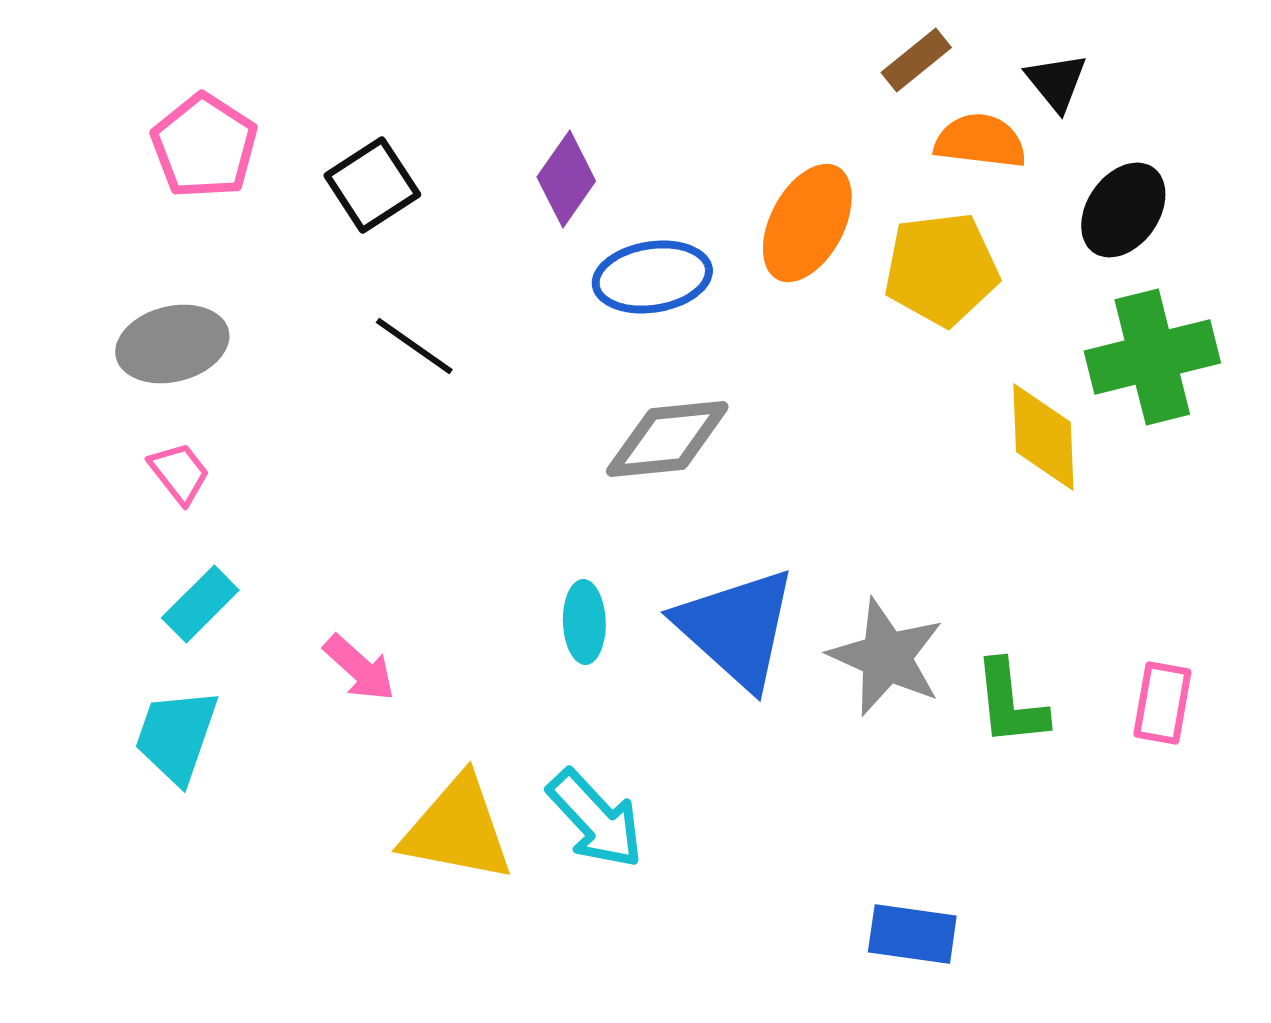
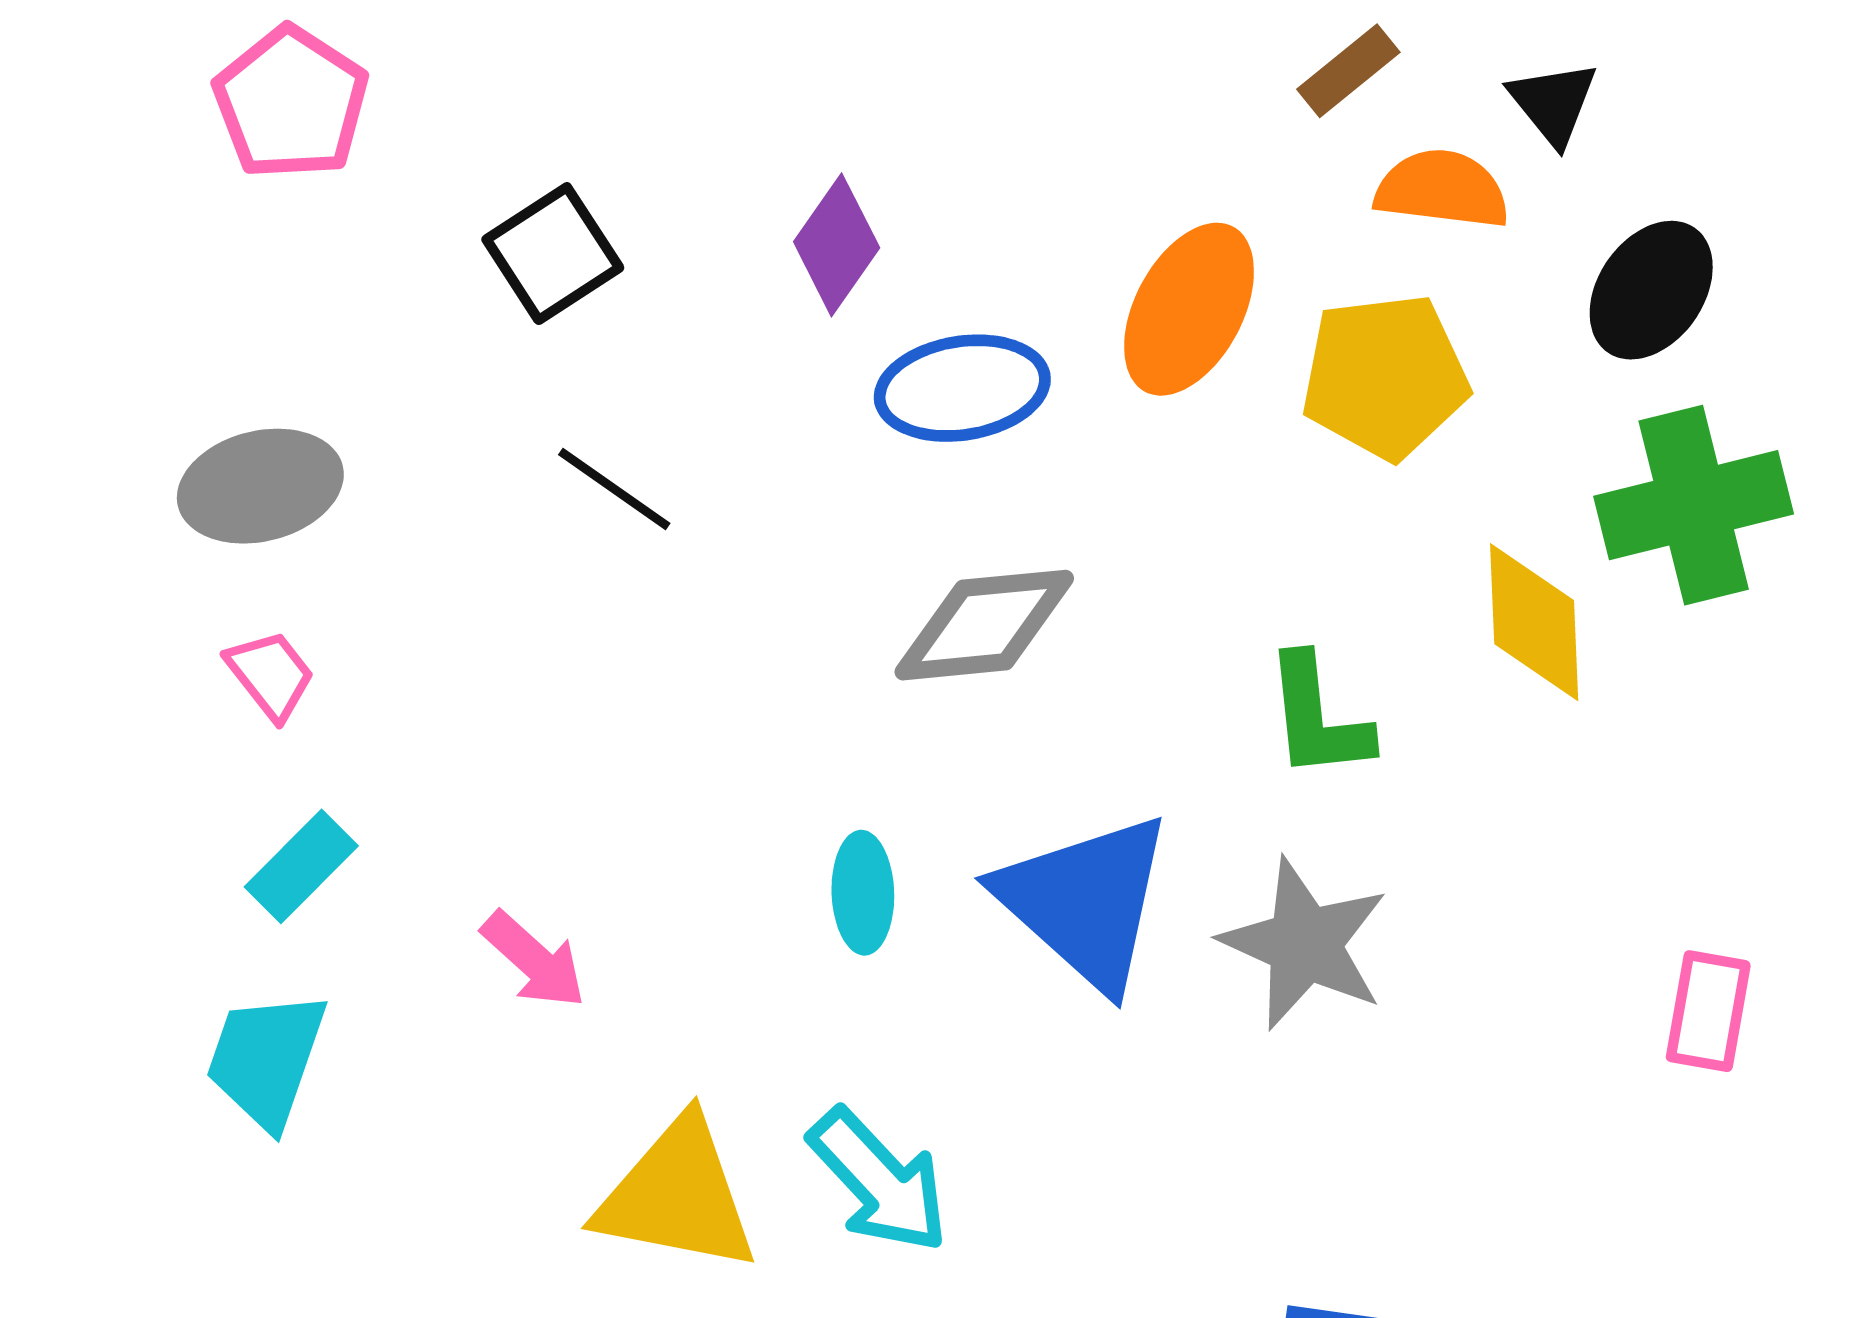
pink pentagon: (204, 146) -> (291, 103), moved
green L-shape: (1010, 703) -> (1318, 717), moved

